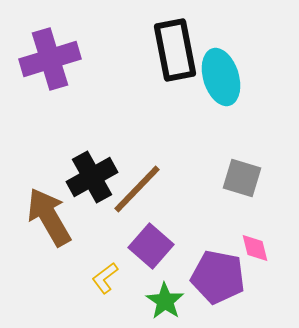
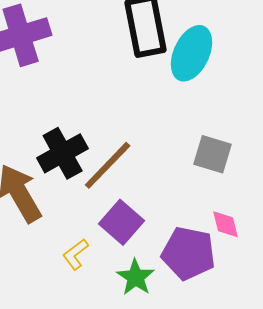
cyan ellipse: (221, 77) -> (192, 53), turned 42

